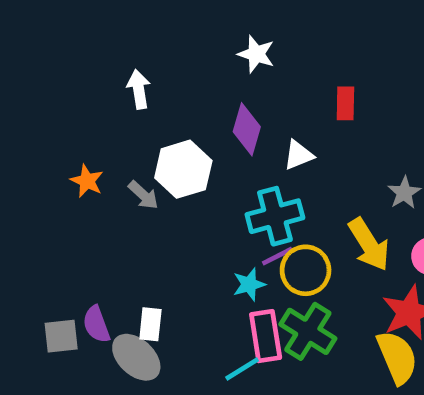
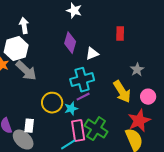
red rectangle: (345, 103) -> (120, 34), moved
white hexagon: (183, 169) -> (16, 49), moved
gray arrow: (143, 195) -> (26, 71), size x1.6
yellow circle: (306, 270) -> (52, 103), moved

